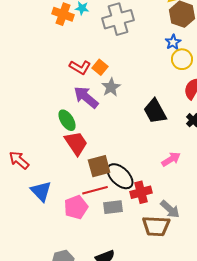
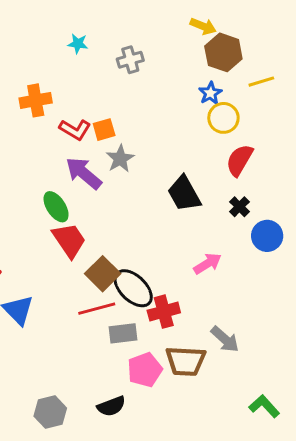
orange cross: (63, 14) -> (36, 100), moved, turned -30
gray cross: (118, 19) -> (130, 60), size x0.6
orange square: (100, 67) -> (104, 130), turned 35
brown square: (99, 166) -> (103, 274), turned -30
pink pentagon: (76, 207) -> (145, 370), moved
gray arrow: (170, 209) -> (225, 339), moved

